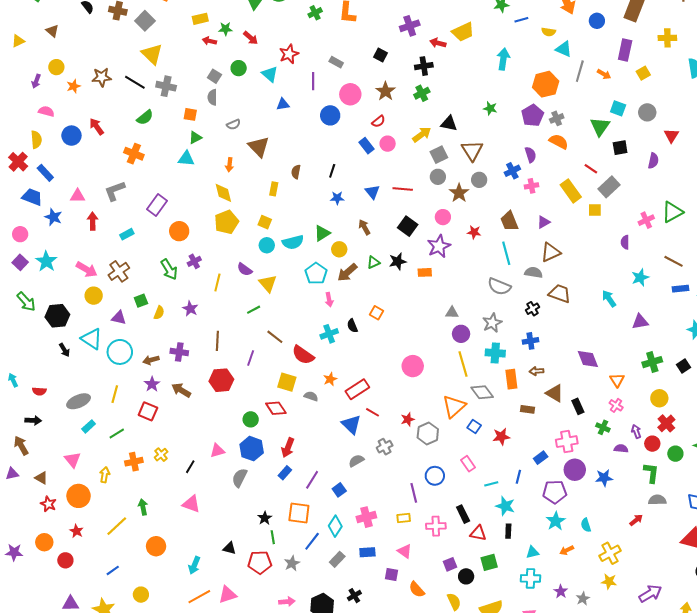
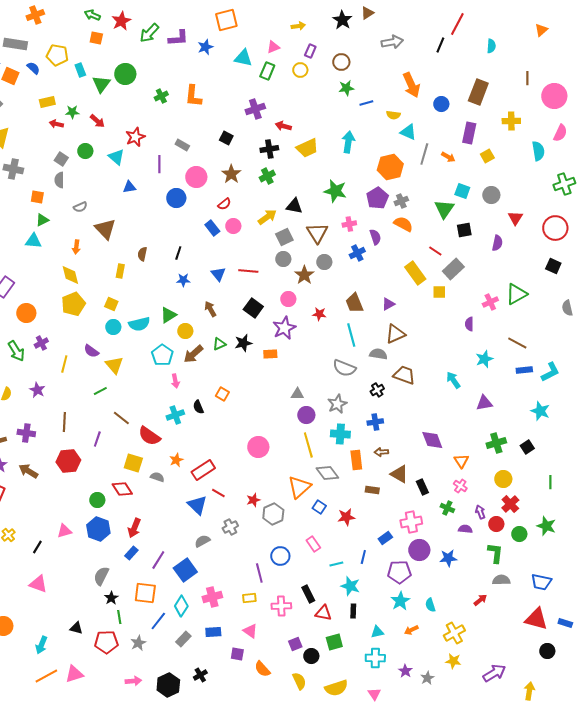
yellow trapezoid: (463, 32) -> (307, 148), moved
green star: (490, 108) -> (335, 191), size x1.6
pink cross: (531, 186) -> (349, 224), moved
gray semicircle: (240, 478) -> (101, 576), moved
blue square: (339, 490) -> (185, 570), size x1.6

